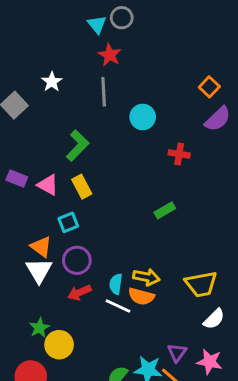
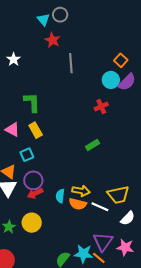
gray line: (104, 92) -> (71, 63), moved
cyan circle: (143, 117) -> (111, 80), moved
green L-shape: (77, 146) -> (32, 102), turned -45
red cross: (179, 154) -> (101, 107), turned -32
red arrow: (79, 293) -> (35, 193), moved
white line: (118, 306) -> (100, 207), moved
yellow circle: (59, 345) -> (32, 223), moved
purple triangle: (177, 353) -> (103, 242), size x1.5

